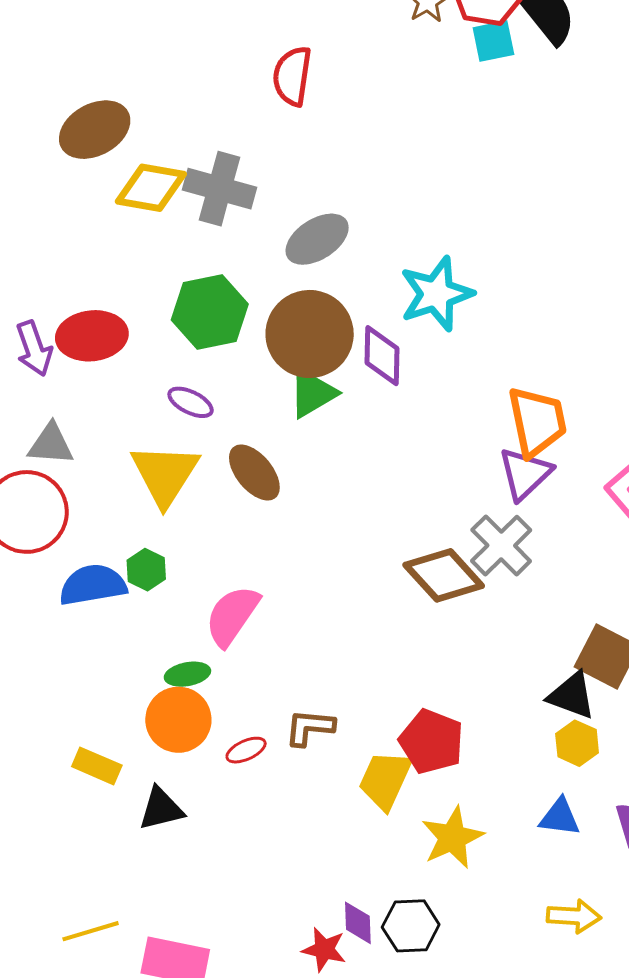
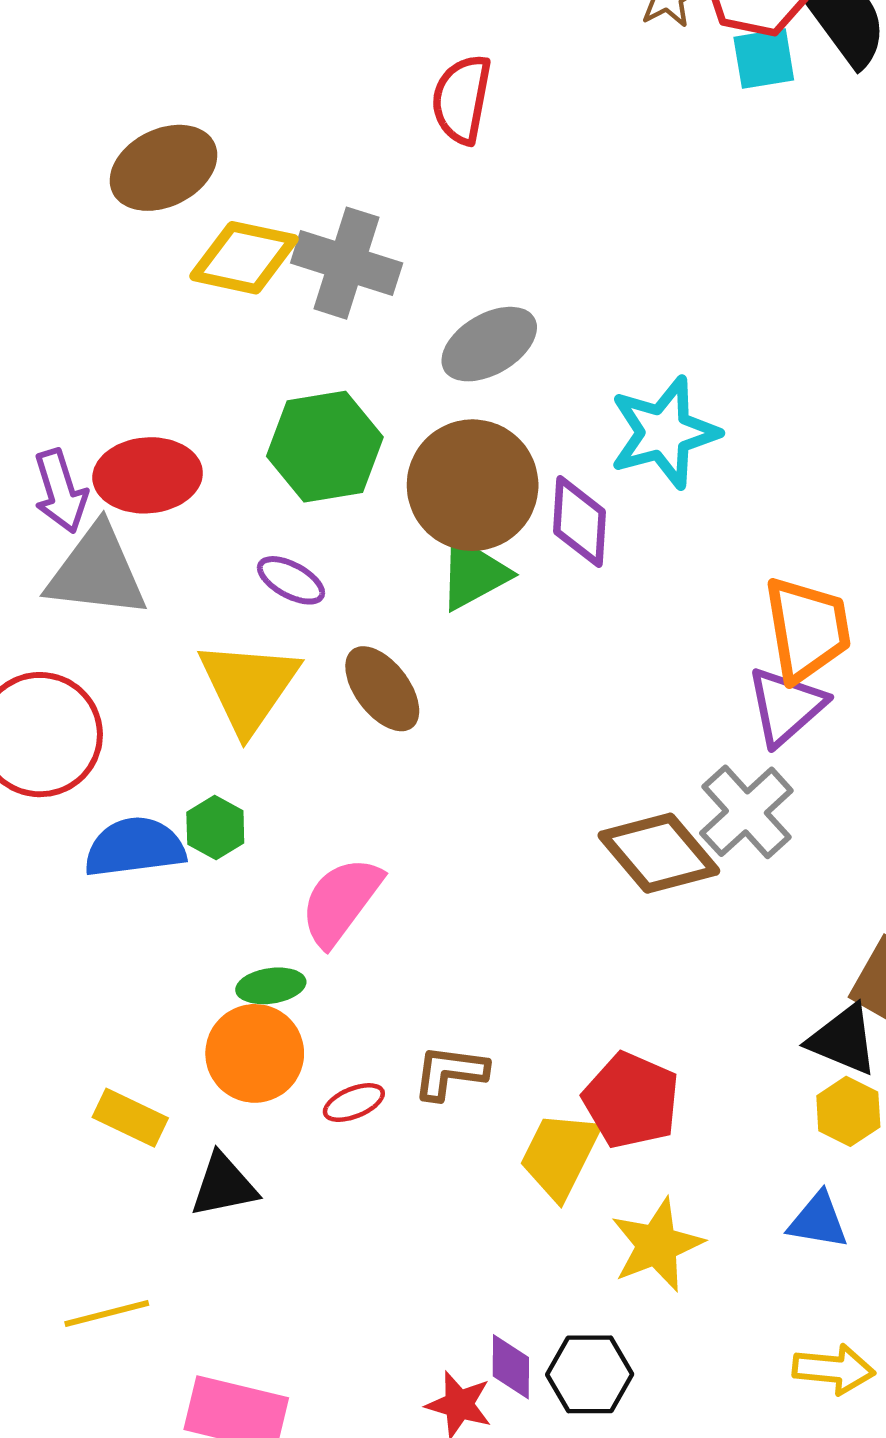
gray triangle: (51, 444) -> (97, 572), moved, size x1.5
yellow line: (91, 931) -> (107, 1313), moved

